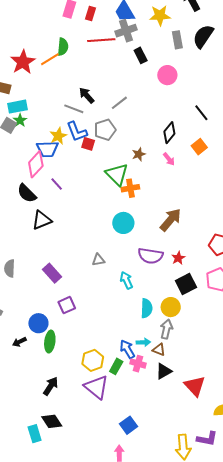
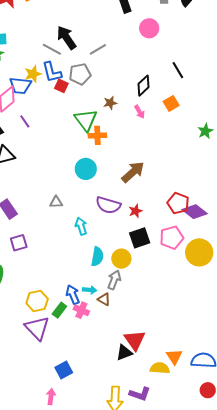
black arrow: (87, 95) -> (66, 38), size x1.4
black triangle: (164, 371) -> (124, 353), moved

